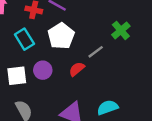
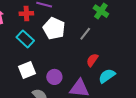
red semicircle: (77, 69) -> (92, 60), moved
purple circle: (43, 70) -> (54, 77), moved

